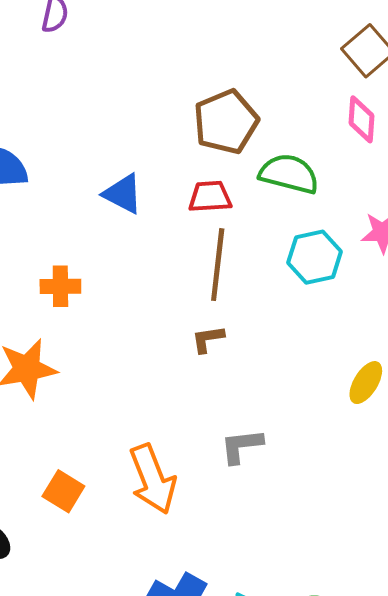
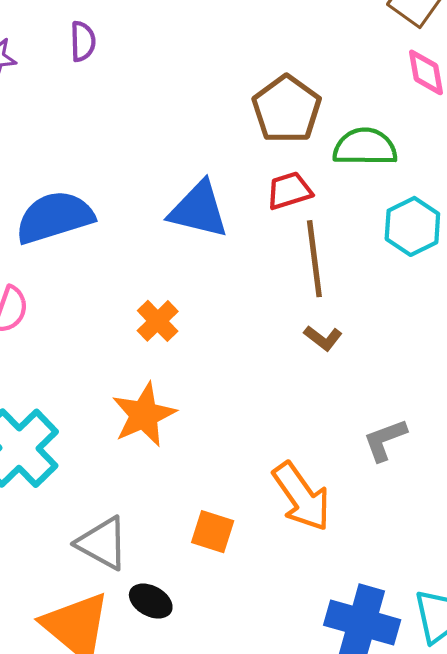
blue triangle: (123, 194) -> (199, 210), size x1.4
orange cross: (60, 286) -> (158, 321), turned -30
brown L-shape: (208, 339) -> (323, 338), turned -120

